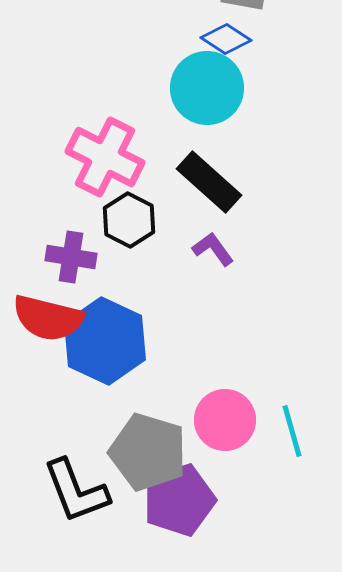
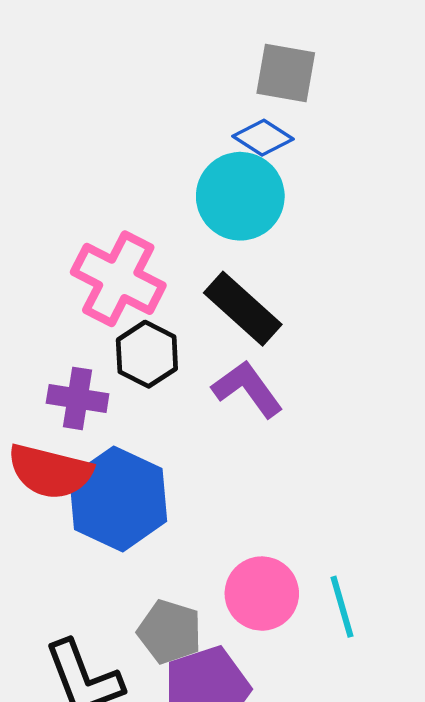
purple L-shape: (213, 249) -> (247, 389), size x1.4
gray pentagon: (148, 452) -> (170, 632), size x0.7

